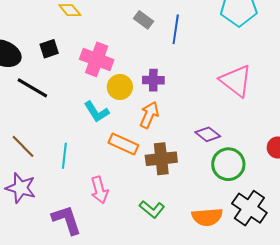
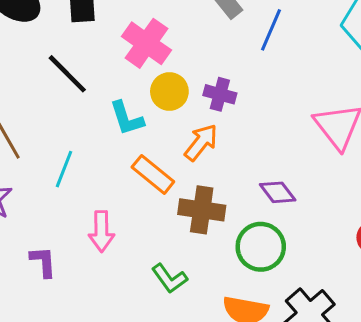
black line: (32, 88) -> (67, 74), moved
green circle: (228, 164) -> (261, 247), moved
purple L-shape: (67, 220) -> (43, 262), size x0.7

